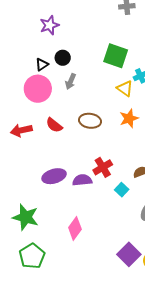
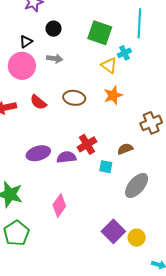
black circle: (63, 58) -> (53, 29), moved
gray arrow: (71, 81) -> (55, 59), turned -105
cyan square: (122, 190) -> (106, 167), turned -32

